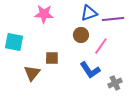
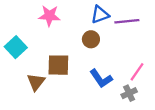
cyan square: (14, 42) -> (16, 47), turned 36
pink line: (101, 46) -> (137, 72), moved
brown square: (52, 58) -> (58, 65), size x1.5

